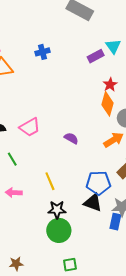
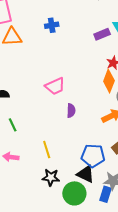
pink trapezoid: (30, 127) -> (55, 86), moved
purple semicircle: (71, 138) -> (71, 111), turned 56
green circle: (59, 230) -> (74, 193), moved

